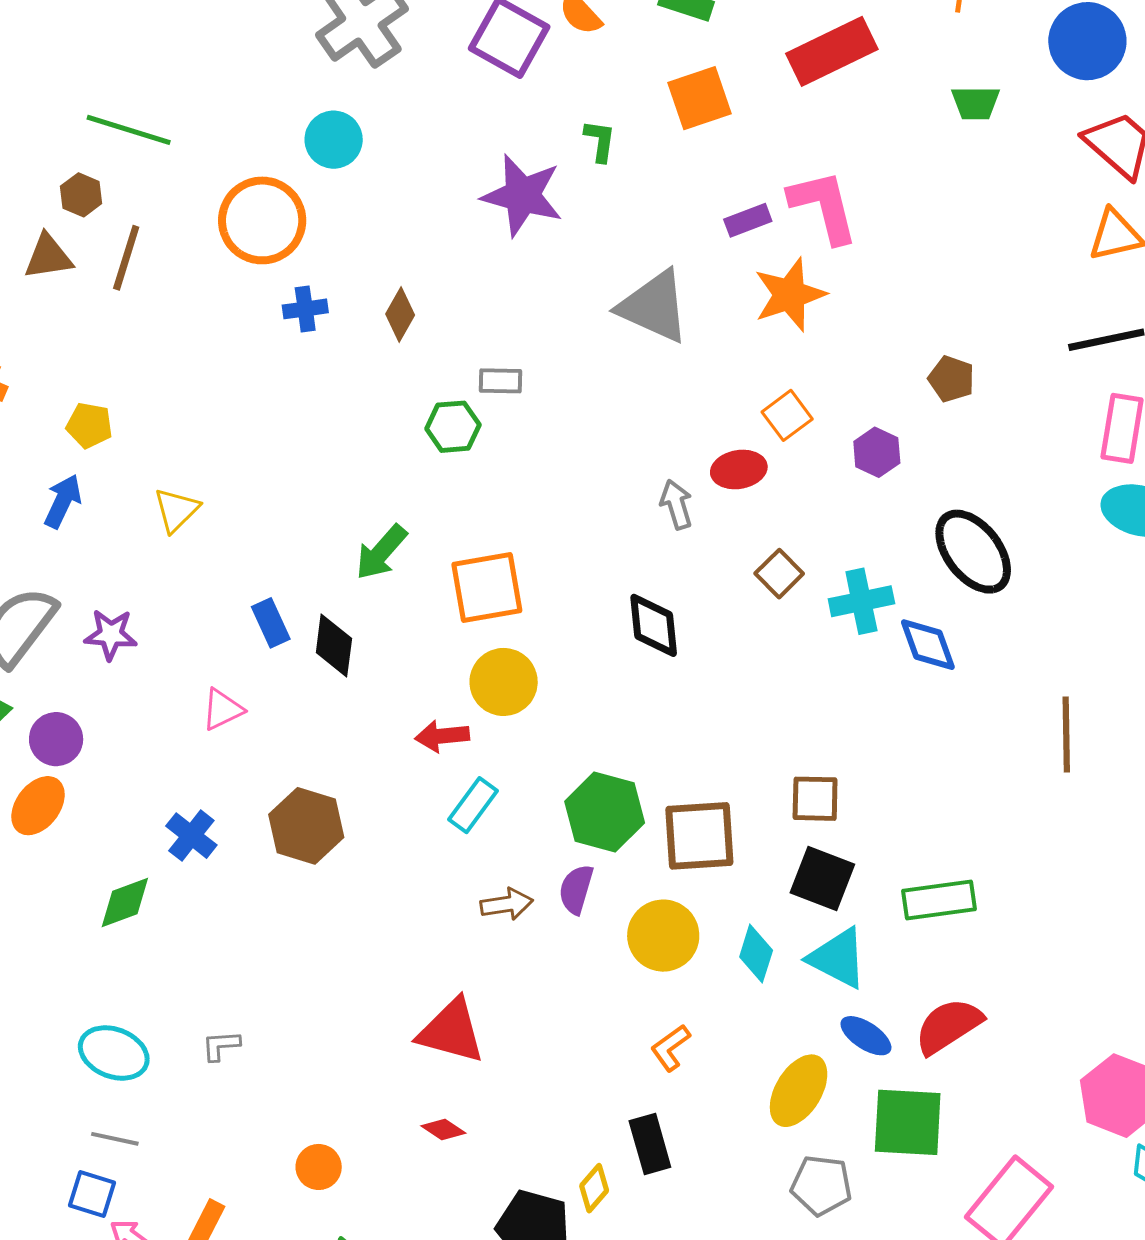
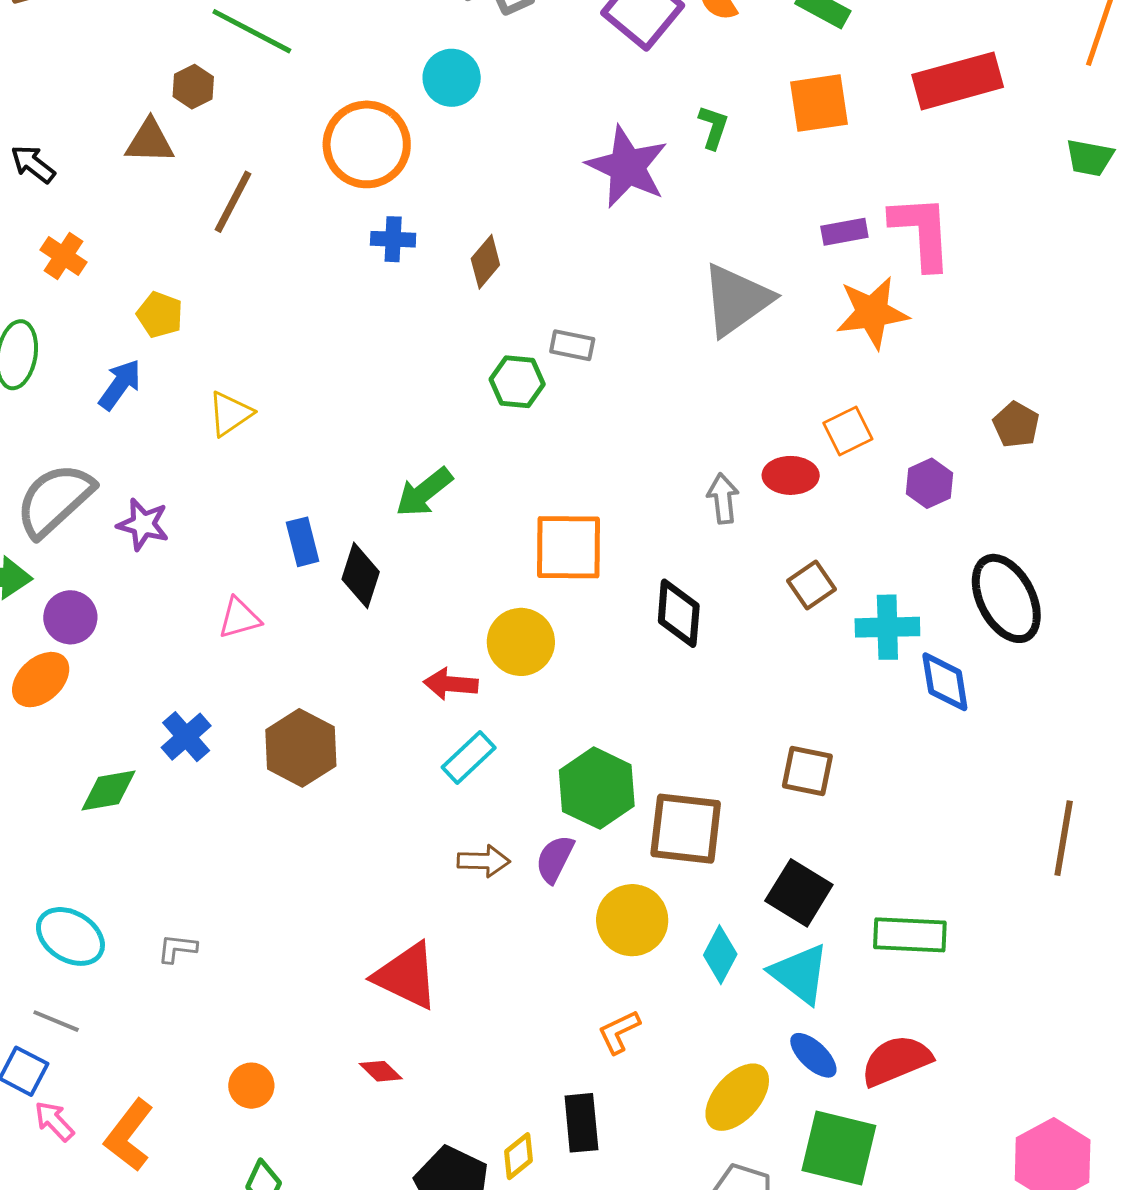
brown line: (126, 258) -> (233, 202), moved
gray triangle: (654, 307) -> (736, 300), turned 50
orange square: (487, 587) -> (569, 547), moved
brown line: (1066, 735) -> (1064, 838), moved
brown square: (815, 799) -> (807, 771), moved

